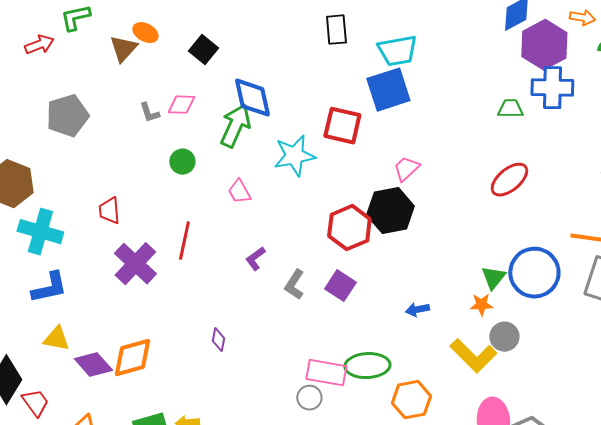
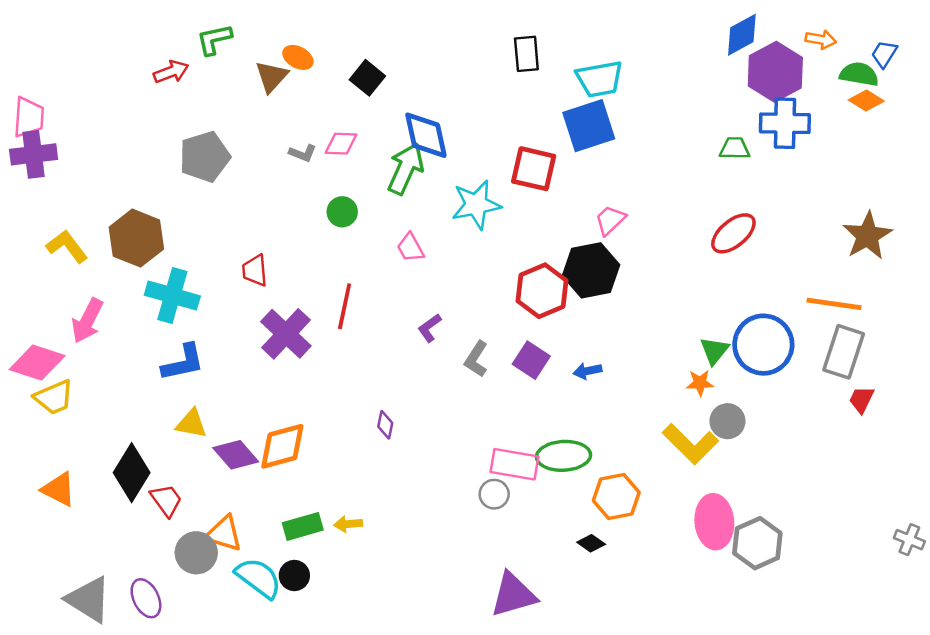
gray L-shape: (149, 113) -> (303, 153), turned -50
blue arrow: (417, 310) -> (587, 371), moved

